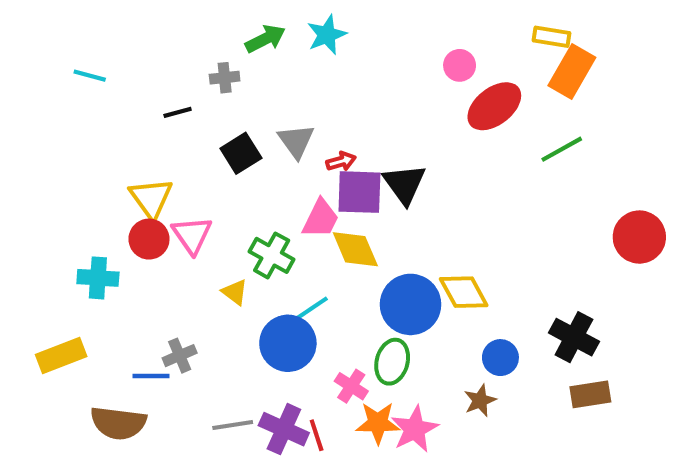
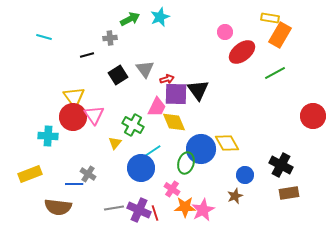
red circle: (149, 239) -> (73, 117), size x1.4
yellow triangle: (235, 292) -> (115, 143), turned 32
gray cross: (180, 356) -> (88, 174), turned -35
green ellipse: (392, 362) -> (186, 163), moved

